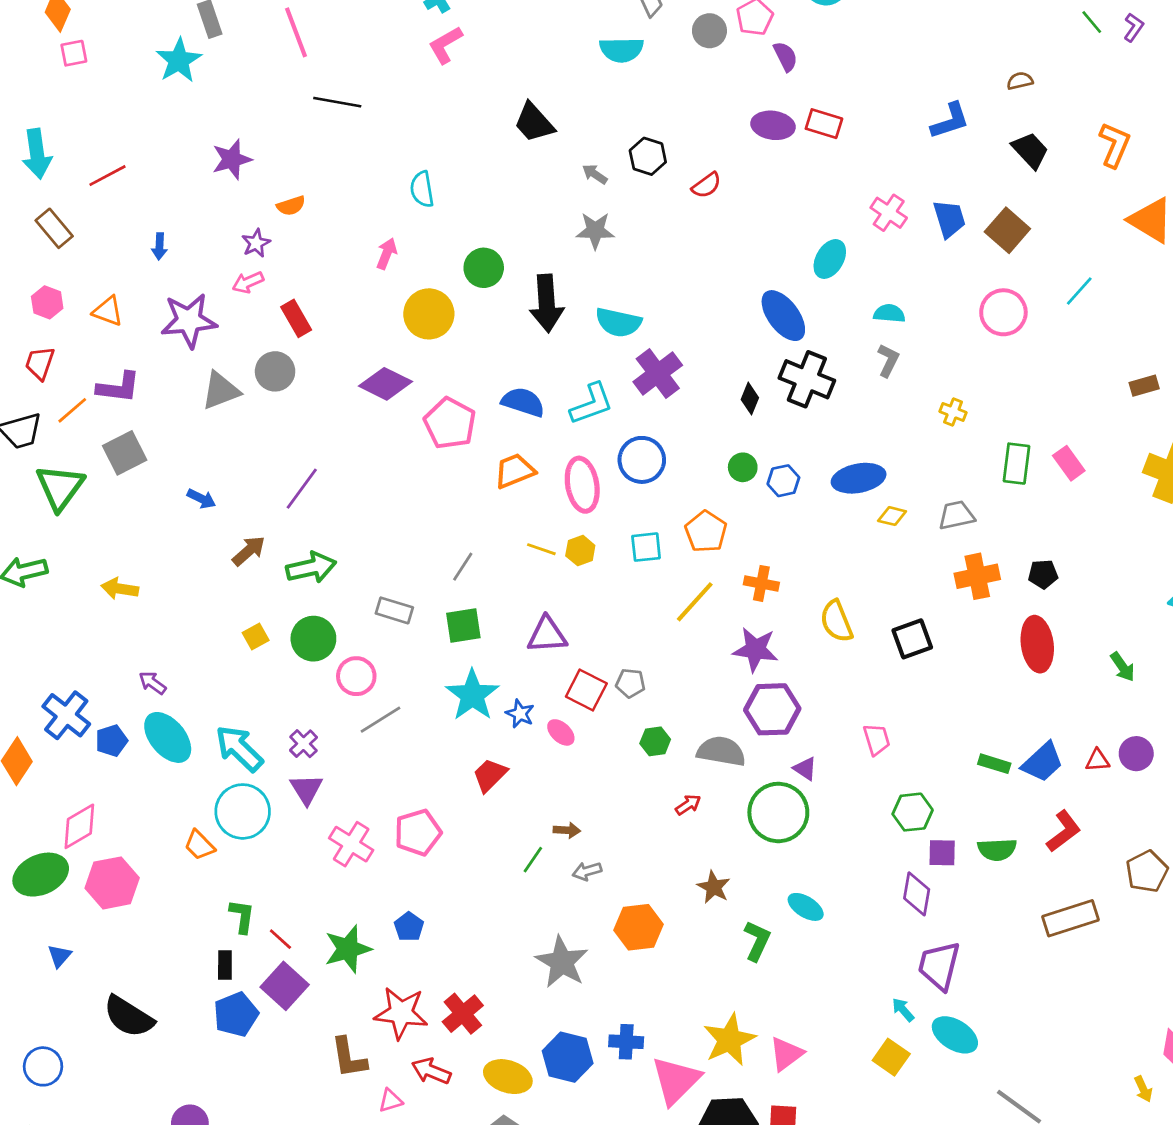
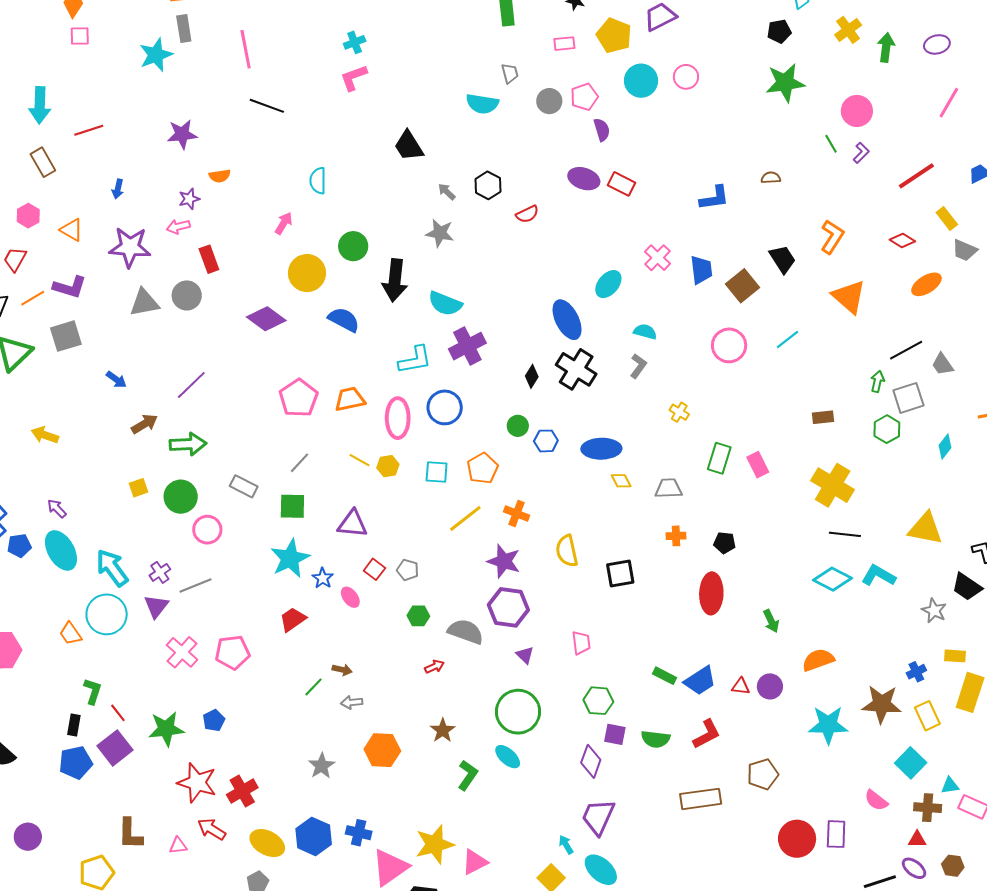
black trapezoid: (1030, 150) -> (783, 259), moved
blue semicircle: (523, 402) -> (344, 320), moved
pink pentagon: (450, 423) -> (299, 398), moved
yellow diamond: (892, 516) -> (621, 481), turned 40
orange cross: (977, 576) -> (676, 536), size x0.6
red square: (586, 690) -> (374, 569), size x0.7
gray line: (381, 720) -> (195, 586), moved
green circle: (778, 812) -> (518, 712), moved
gray star: (562, 962) -> (322, 766), size x0.7
brown L-shape: (349, 1058) -> (130, 834), moved

